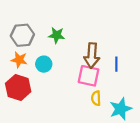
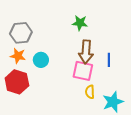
green star: (57, 35) -> (80, 23), moved

